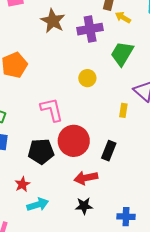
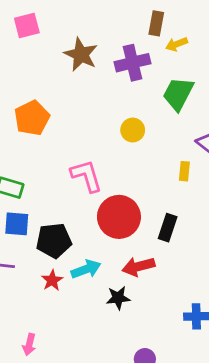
yellow arrow: (123, 17) -> (177, 44), turned -49
black pentagon: (41, 151) -> (54, 241), moved
cyan arrow: (38, 205) -> (86, 269), moved
black star: (84, 206) -> (118, 298), moved

